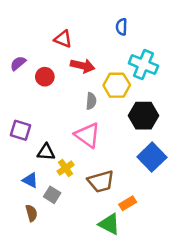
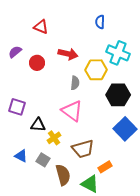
red triangle: (63, 39) -> (41, 27), moved
blue triangle: (30, 180) -> (21, 156), moved
brown semicircle: (31, 213) -> (63, 175), moved, size x1.5

